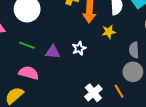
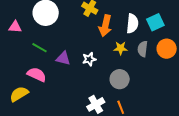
gray semicircle: (134, 50) -> (143, 49), moved
gray circle: (133, 72) -> (120, 79), moved

